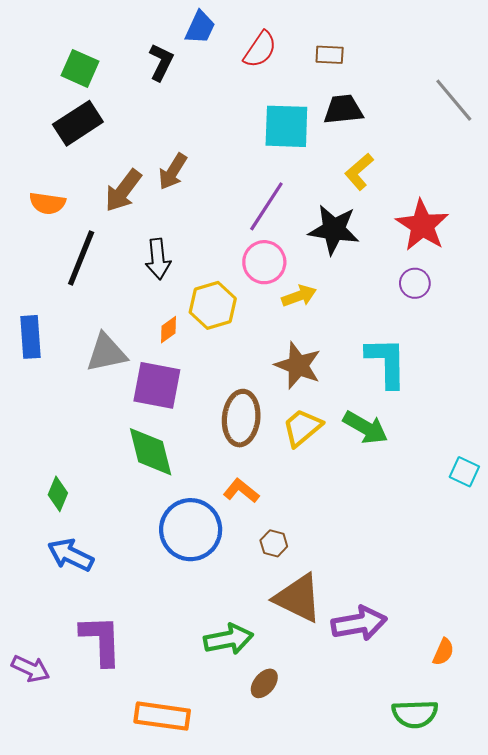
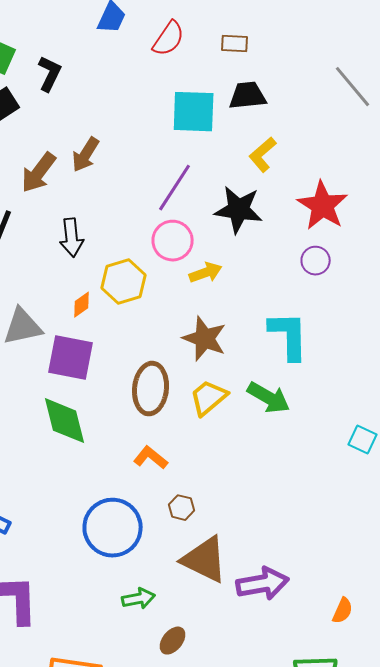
black L-shape: (161, 62) -> (50, 74), moved
blue circle: (191, 530) -> (113, 528), moved
green arrow: (228, 639) -> (139, 599), size x0.7

